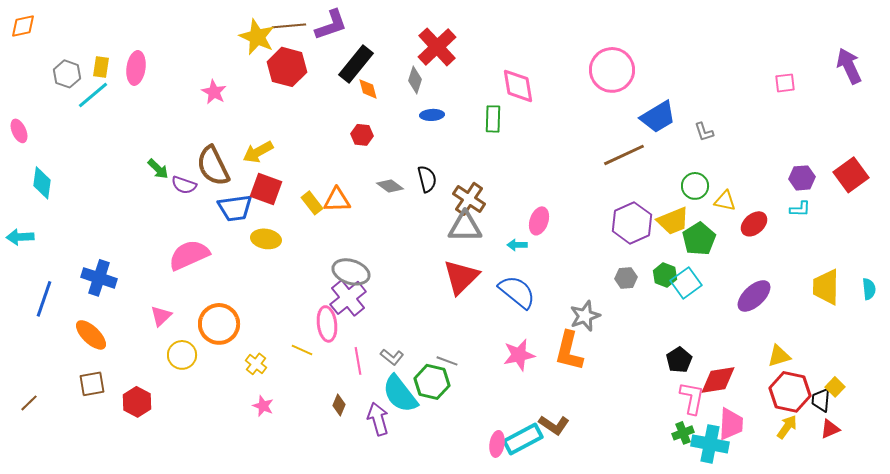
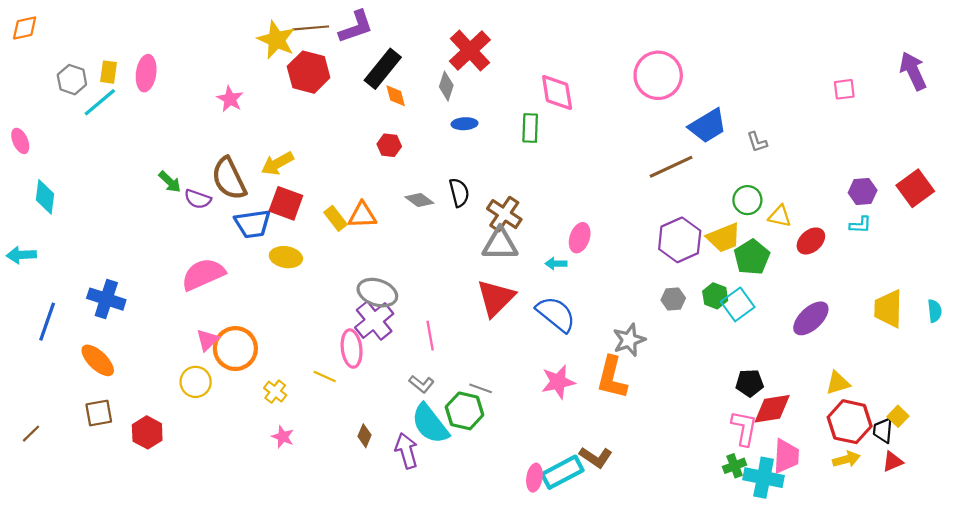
pink triangle: (161, 316) -> (207, 340), moved
black pentagon: (679, 360) -> (750, 383), moved, turned 30
pink line: (358, 361) -> (430, 336), moved
yellow arrow: (787, 427) -> (846, 459), turned 40

